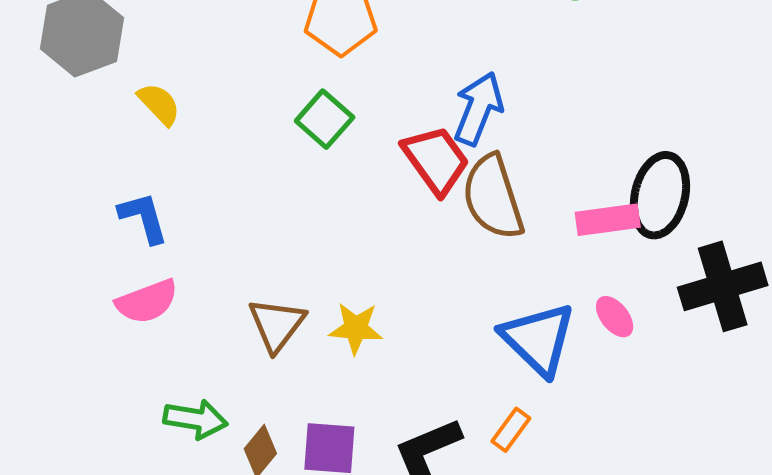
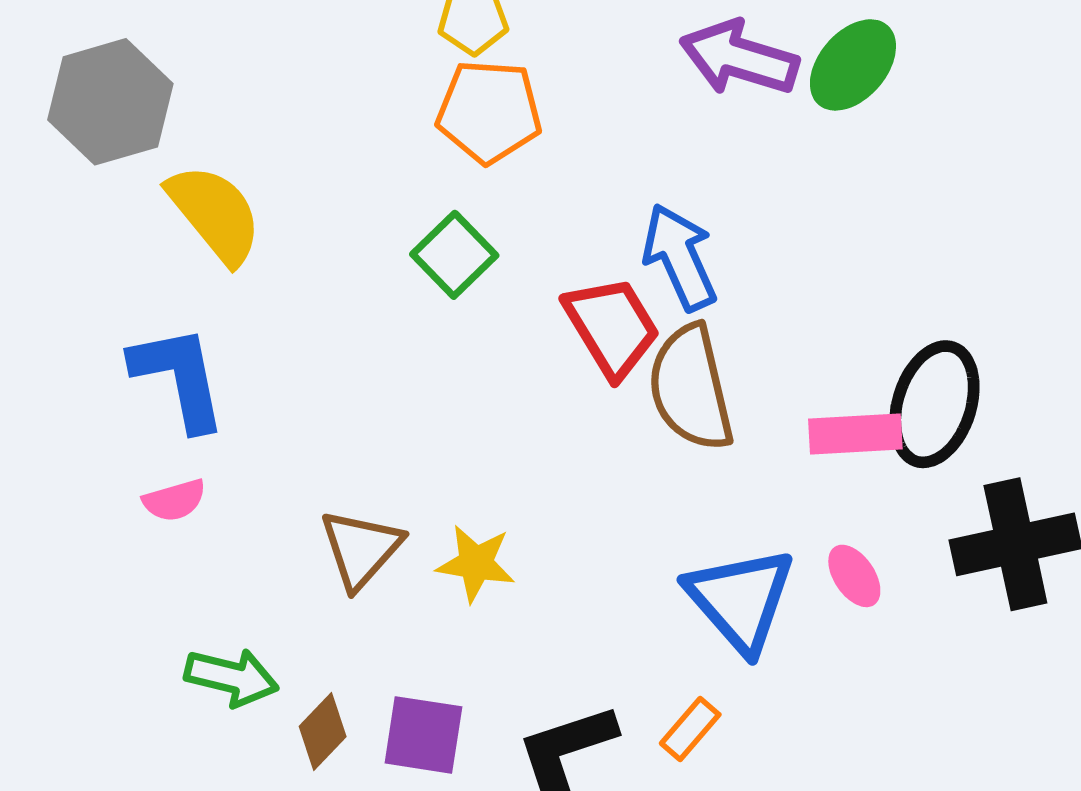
yellow semicircle: (159, 104) -> (215, 214), size x1.6
blue arrow: (478, 109) -> (680, 257), turned -50
blue L-shape: (143, 218) -> (179, 377), size x1.4
pink semicircle: (147, 301) -> (174, 500), size x0.7

